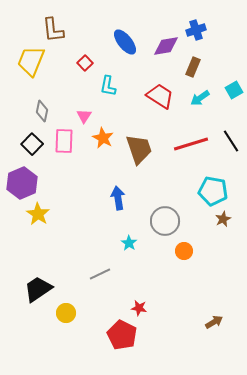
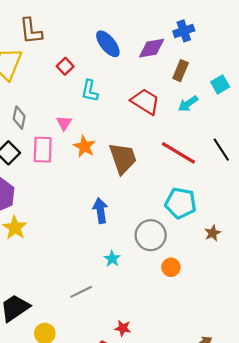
cyan square: (234, 90) -> (220, 84), moved
red line: (191, 144) -> (178, 153), turned 48
cyan pentagon: (213, 191) -> (181, 203), moved

